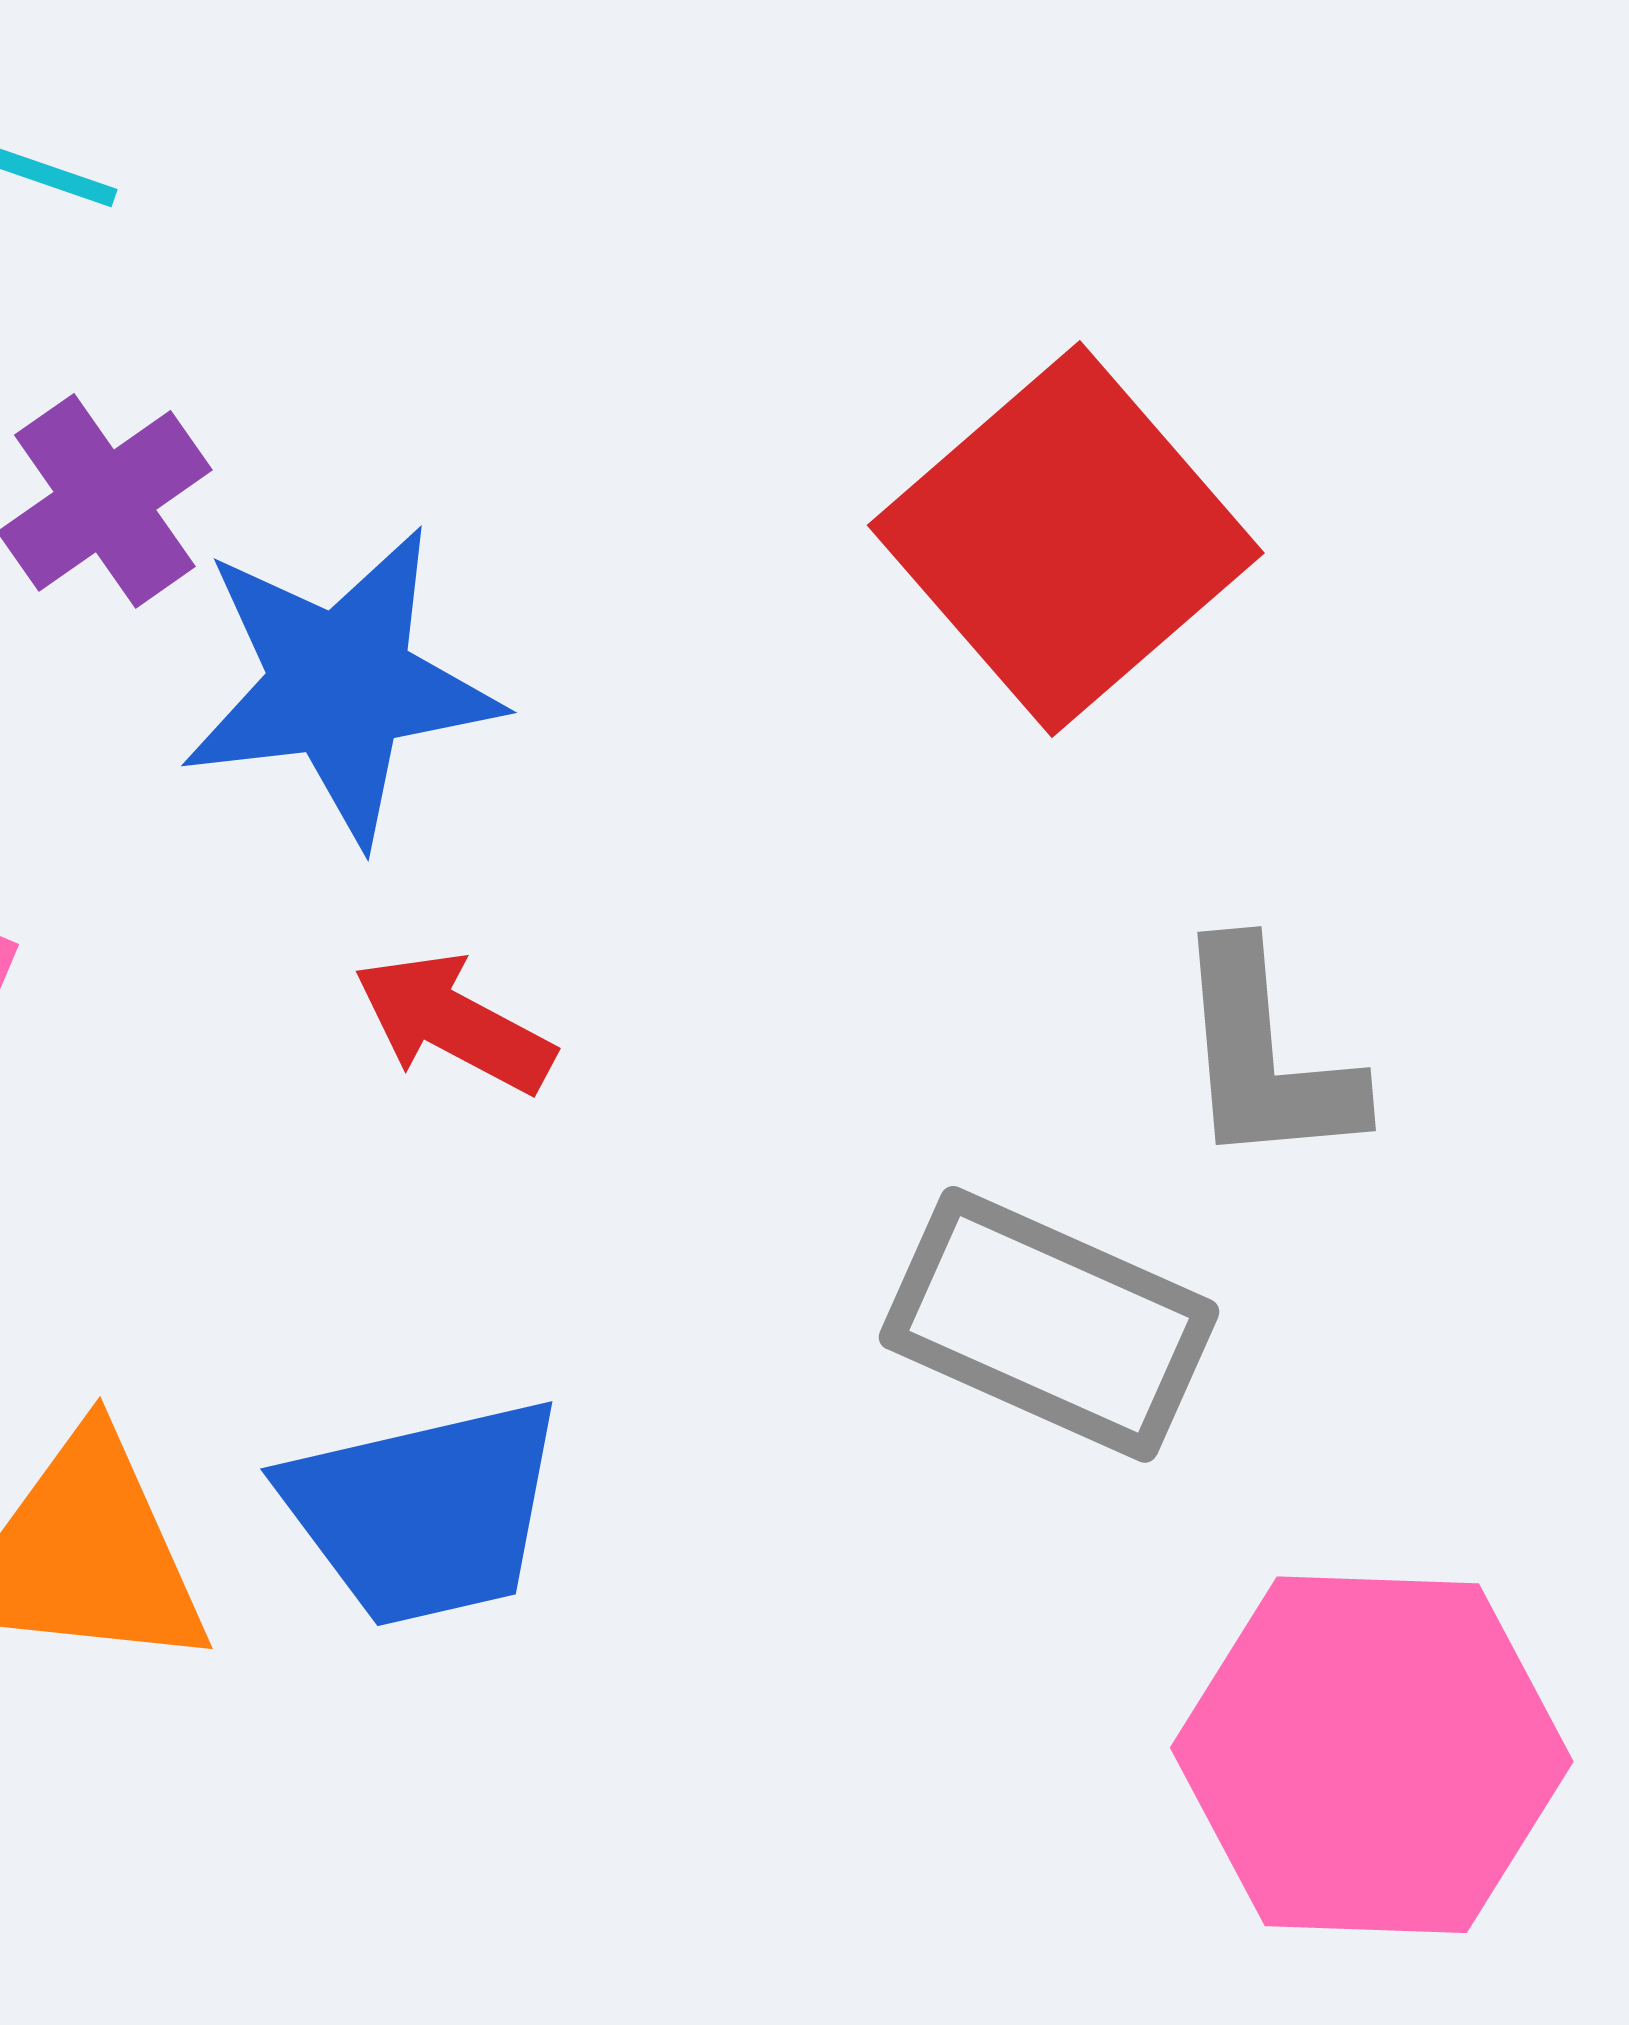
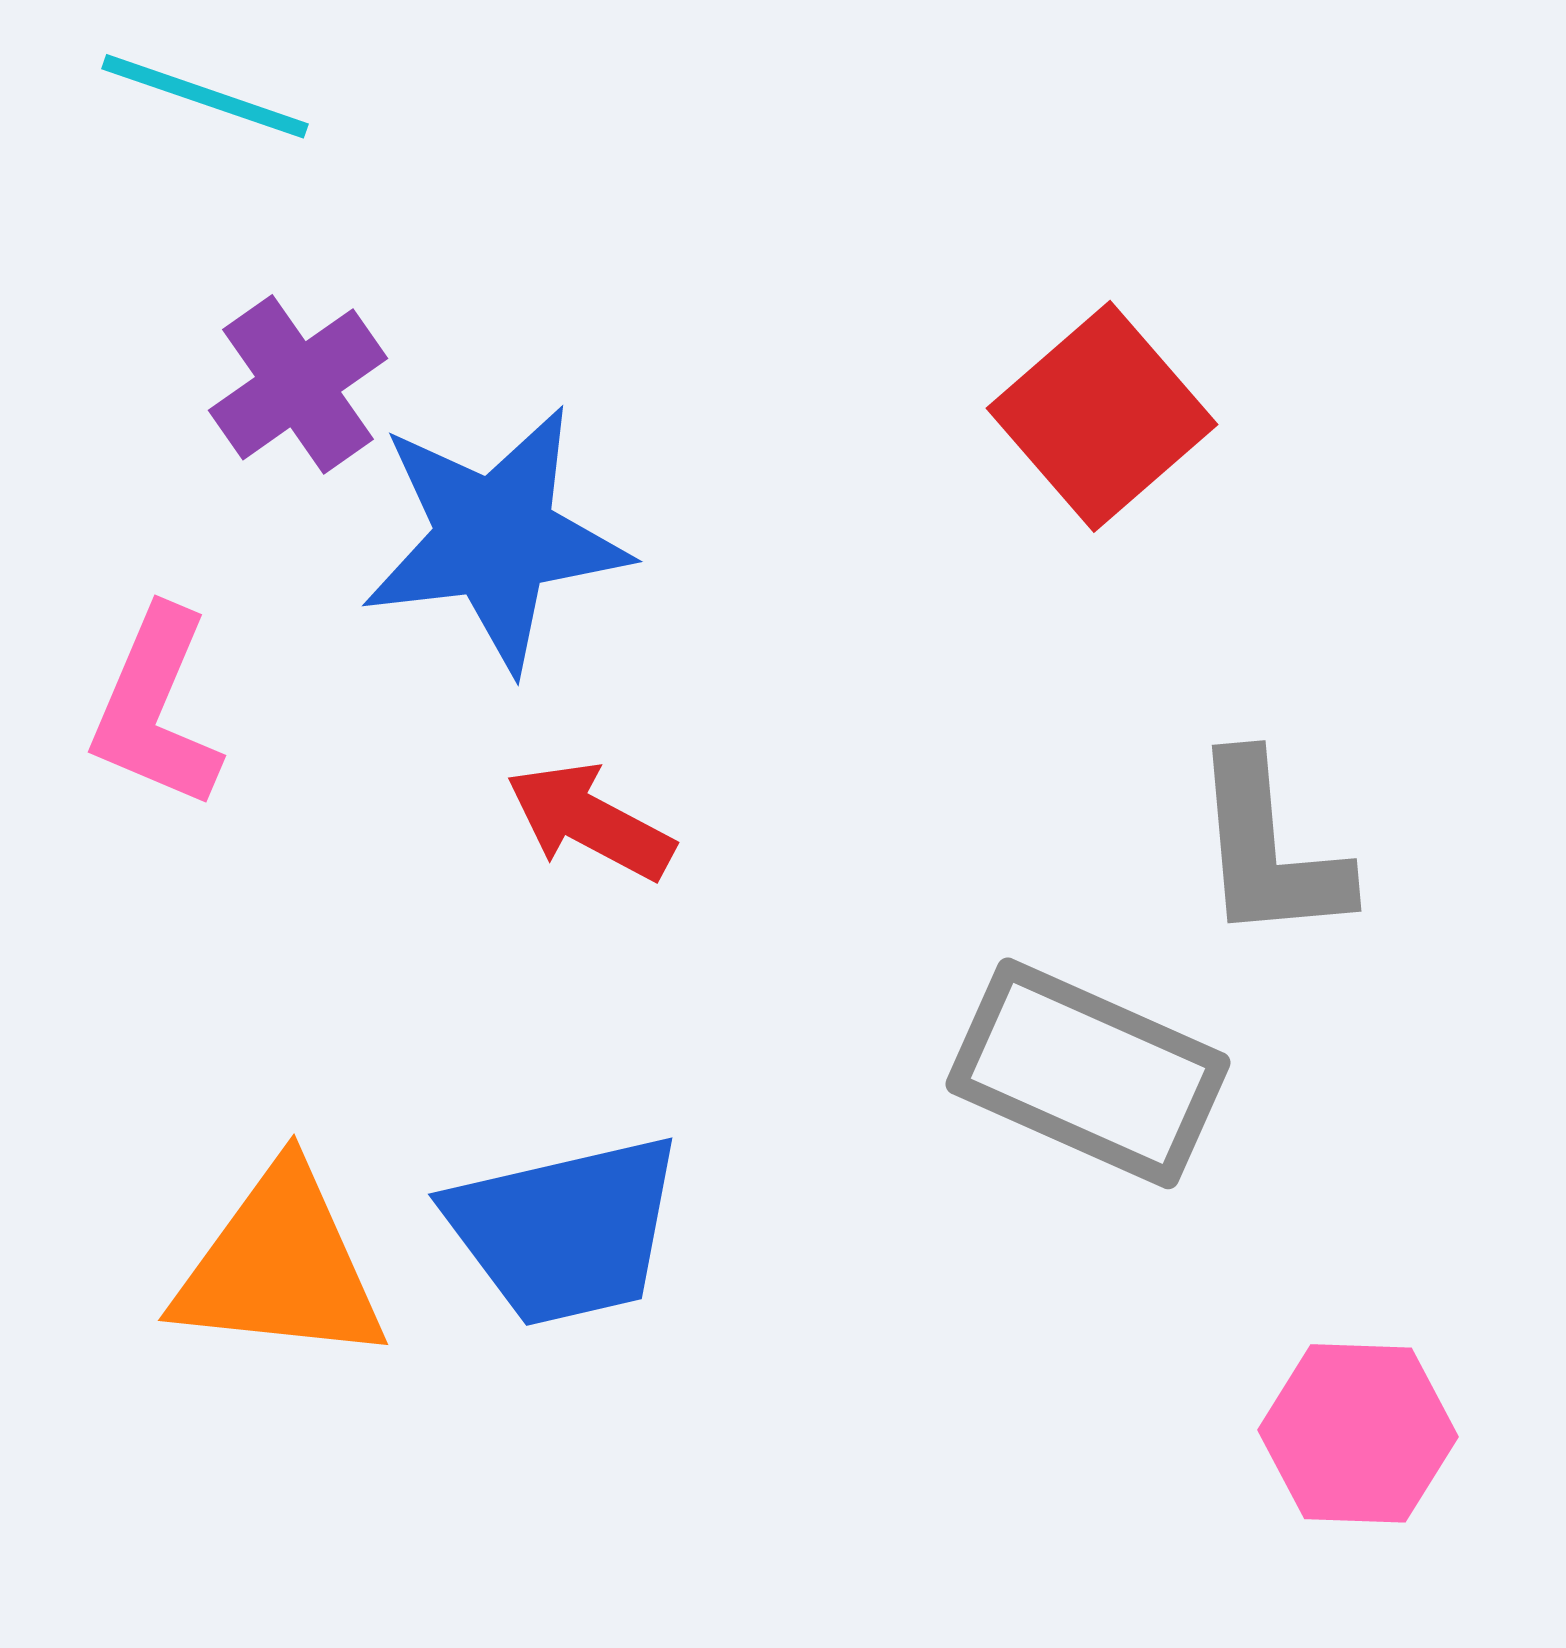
red square: (1066, 539) -> (1102, 416), size x0.7
pink hexagon: (1372, 1755) -> (1358, 1433), size x0.6

